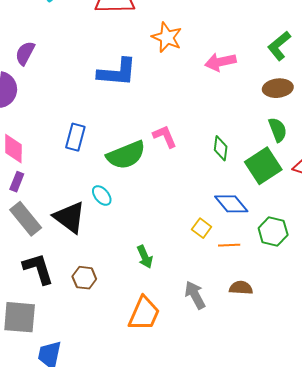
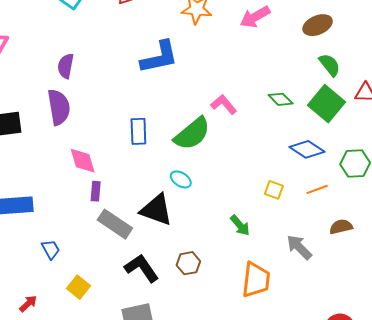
green diamond: (221, 148) -> (281, 99), turned -35
yellow square: (202, 228) -> (274, 190), moved

